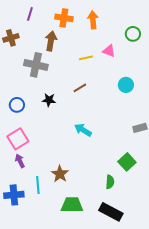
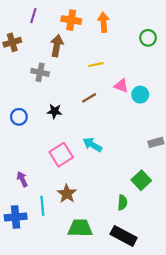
pink triangle: (109, 51) -> (121, 86), moved
gray cross: (36, 65) -> (40, 72), size x0.7
pink square: (18, 139) -> (61, 155), moved

